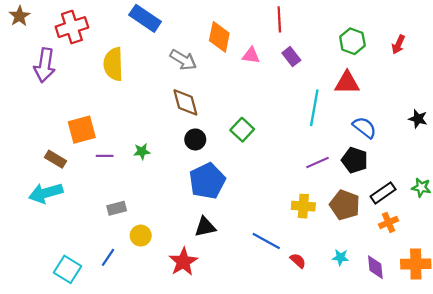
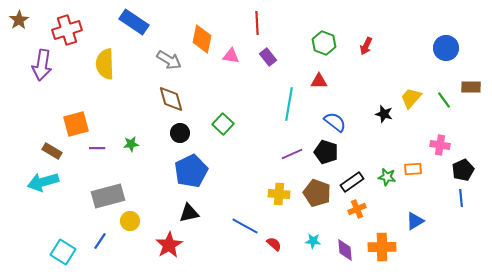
red triangle: (347, 83) -> (319, 81), size x0.7
gray rectangle: (117, 208) -> (108, 196), size x1.8

